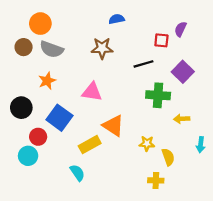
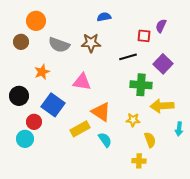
gray semicircle: (52, 49) -> (59, 45), moved
yellow arrow: (182, 119) -> (162, 106), size x1.6
yellow star: (147, 143) -> (133, 120), moved
cyan semicircle: (77, 173) -> (105, 140), moved

